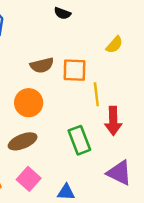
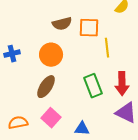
red arrow: (113, 121) -> (122, 84), moved
brown ellipse: (23, 141) -> (46, 87), turned -35

